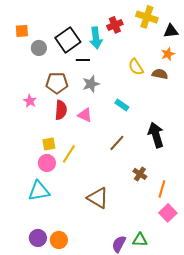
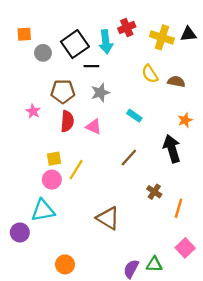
yellow cross: (147, 17) -> (162, 37), moved
orange star: (168, 54) -> (185, 120), moved
pink square: (168, 213) -> (185, 248), moved
purple circle: (38, 238) -> (20, 232), moved

